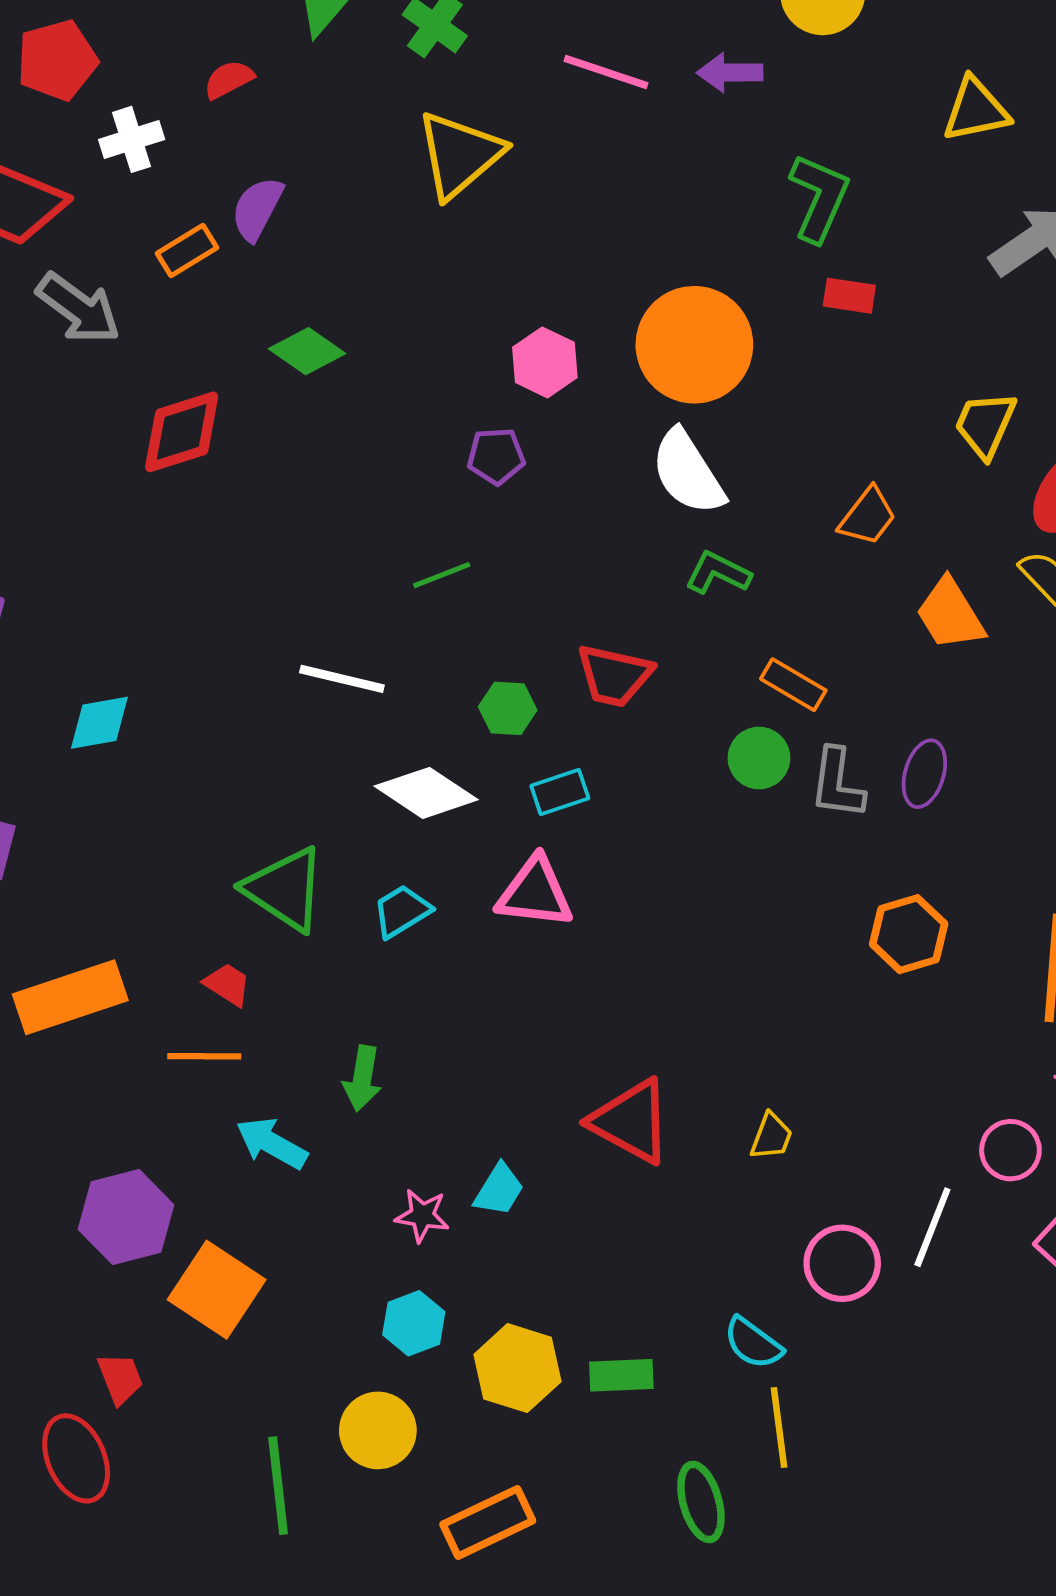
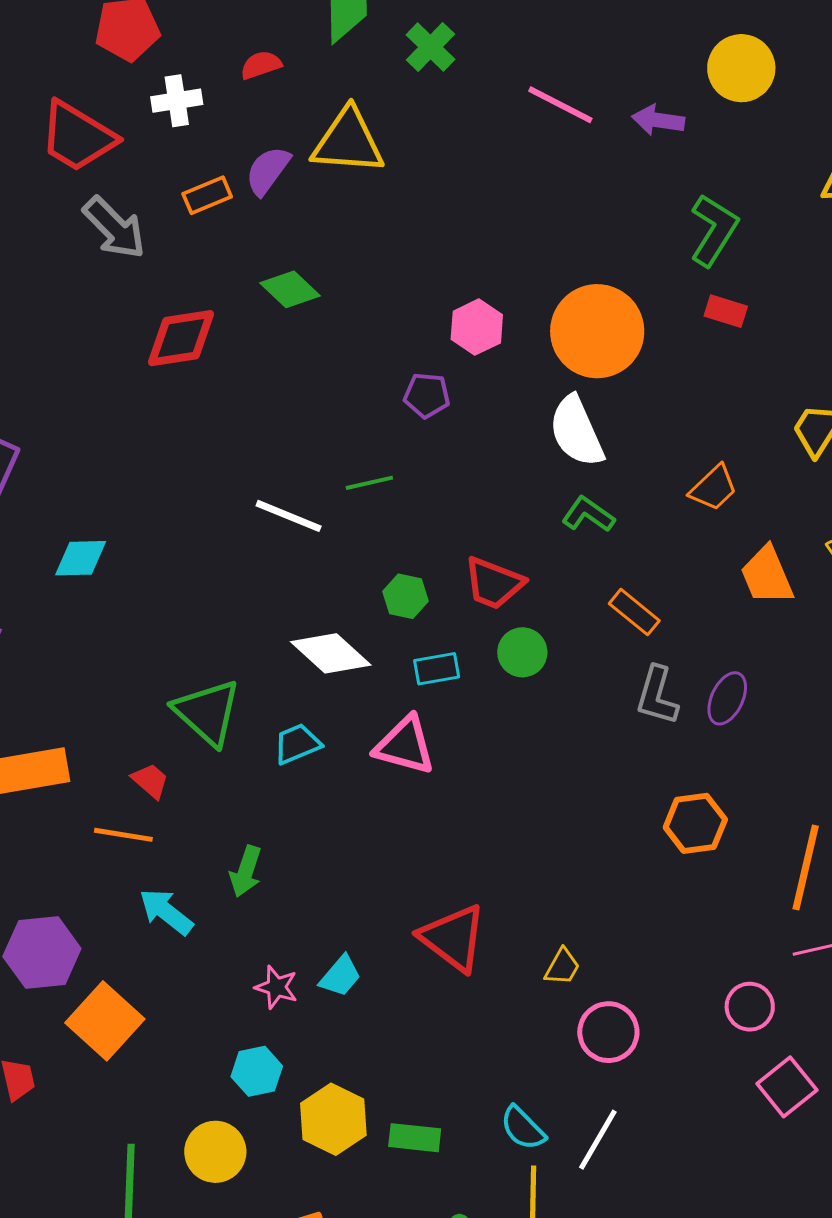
yellow triangle: (459, 155) -> (348, 141), moved, turned 36
white line: (342, 679) -> (289, 516), moved
green circle: (759, 758) -> (522, 652), moved
white line: (932, 1227) -> (598, 1140), moved
pink circle: (842, 1263) -> (608, 1032), moved

